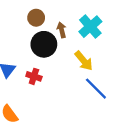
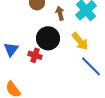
black circle: (44, 44) -> (48, 38), moved

